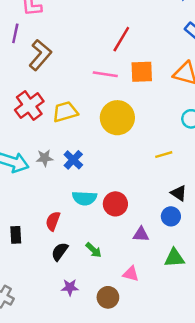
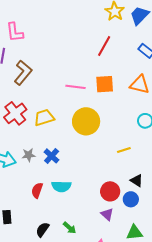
red line: (121, 39) -> (104, 46), moved
red circle: (115, 204) -> (110, 191), moved
red semicircle: (53, 221) -> (37, 190), moved
purple triangle: (141, 234) -> (107, 214), turned 40

